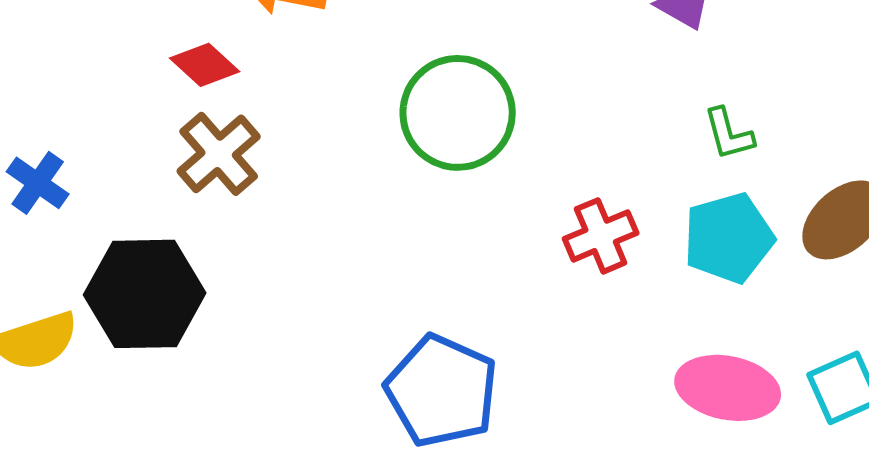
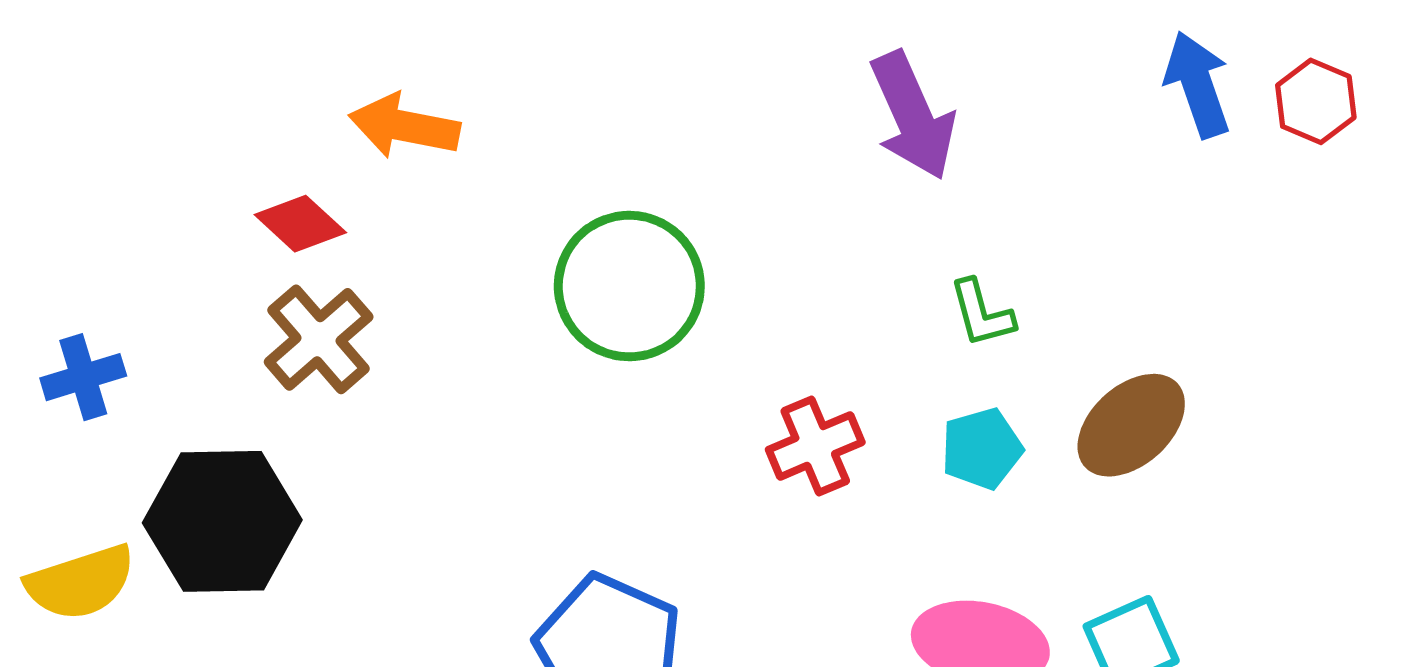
blue cross: (38, 183) -> (83, 377), turned 38
cyan pentagon: (729, 238) -> (982, 449), size x0.7

